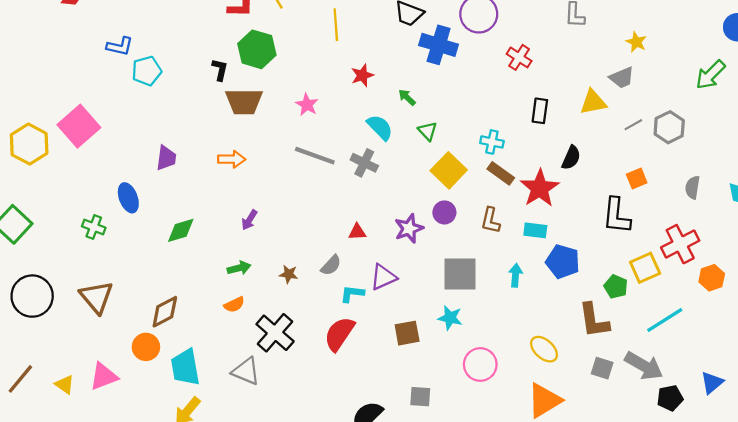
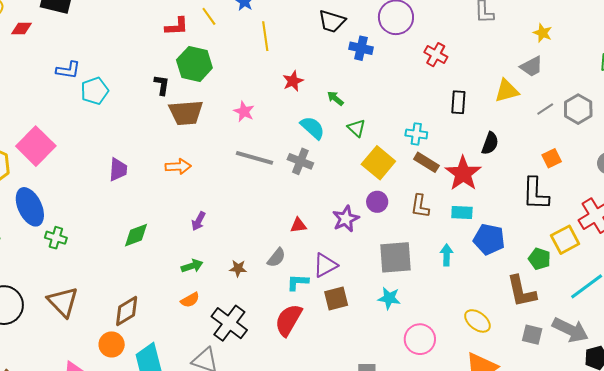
blue cross: (439, 45) -> (361, 48), size x0.7
blue ellipse: (128, 198) -> (30, 207), moved, size x1.4
brown square: (407, 333) -> (336, 299), moved

